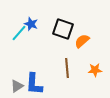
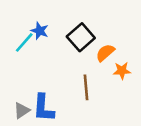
black square: (63, 29) -> (81, 37), turned 30
orange star: (95, 70) -> (122, 71), moved

